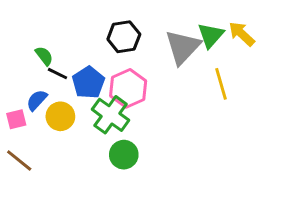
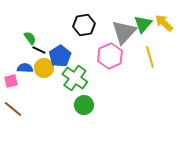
pink hexagon: (128, 88) -> (110, 56), moved
blue semicircle: (37, 100) -> (25, 68), turned 49
yellow circle: (60, 116) -> (44, 68), moved

